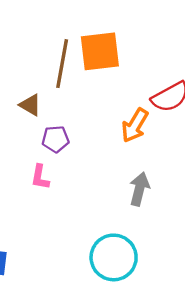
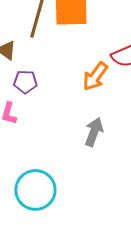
cyan circle: (114, 257) -> (35, 190), moved

